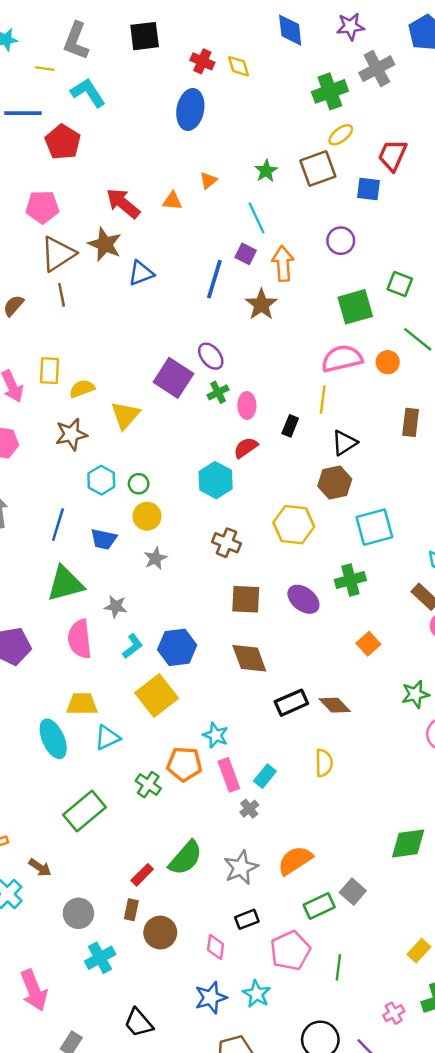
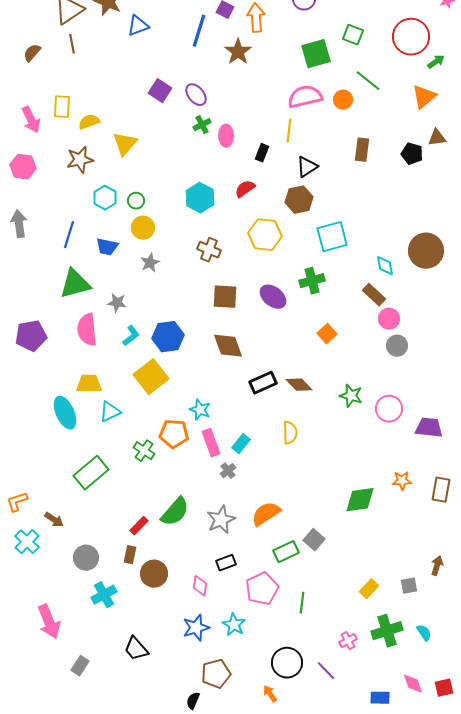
purple square: (173, 378) -> (160, 91), moved, size x0.7
red semicircle: (246, 448) -> (245, 189), moved
green star: (415, 694) -> (351, 396), moved, turned 30

